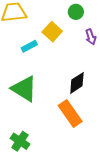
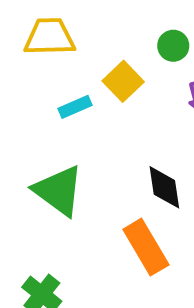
black diamond: (77, 83) -> (164, 187), turned -70

